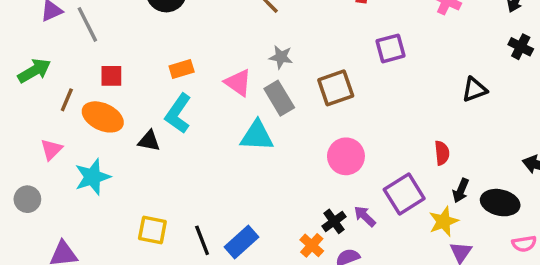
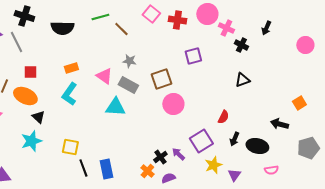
black cross: (521, 47) -> (241, 45), moved
gray rectangle: (279, 98) -> (128, 85), turned -30
black triangle: (149, 141) -> (38, 117), moved, turned 32
red semicircle: (442, 153) -> (223, 117), turned 32
pink circle: (346, 156) -> (173, 104), moved
cyan star: (92, 177) -> (31, 141), moved
yellow star: (444, 221) -> (213, 165), moved
yellow square: (152, 230) -> (70, 147), moved
blue rectangle: (241, 242) -> (106, 169), turned -60

